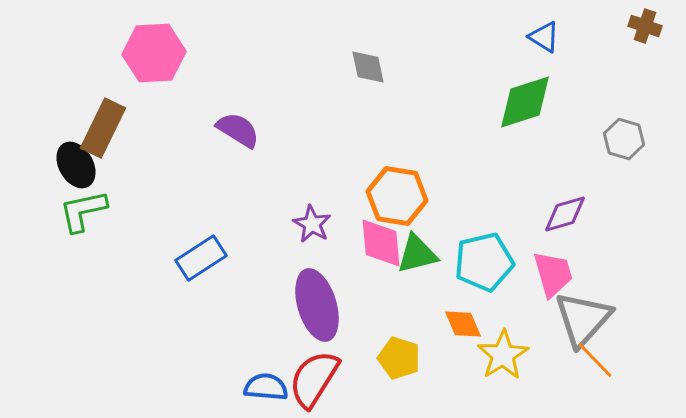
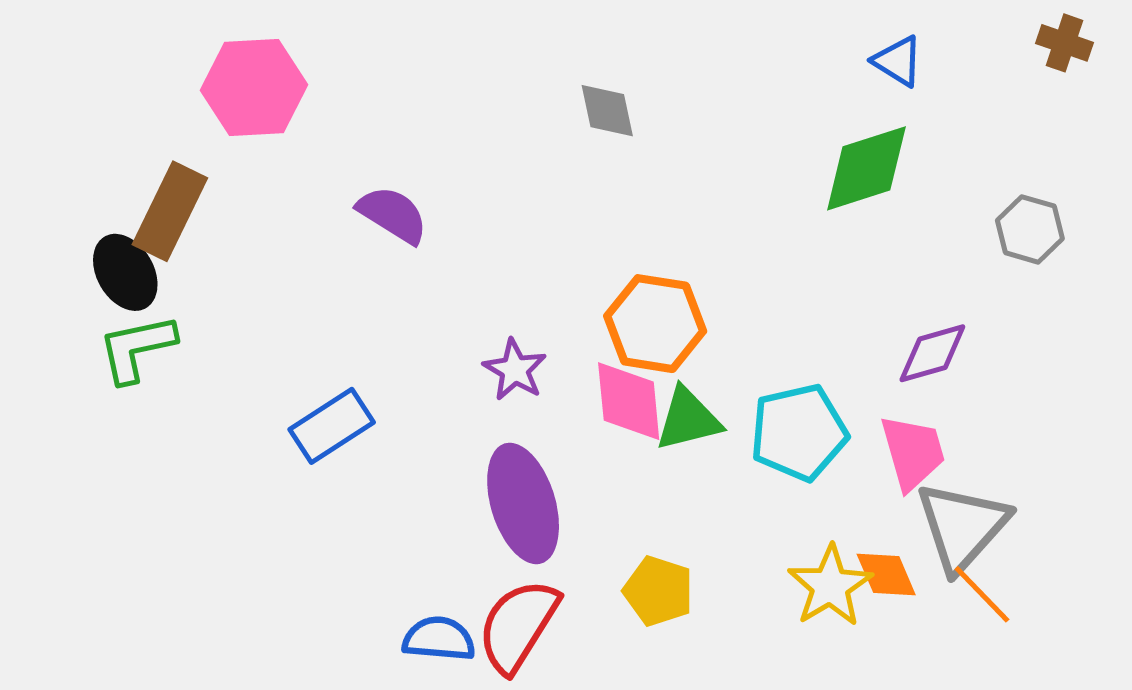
orange diamond: (463, 324) -> (886, 574), moved

